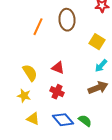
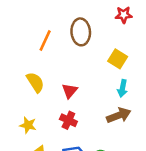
cyan arrow: (101, 66) -> (122, 88), turned -32
red triangle: (58, 68) -> (70, 91), turned 48
yellow semicircle: (30, 73) -> (35, 82), moved

